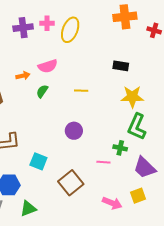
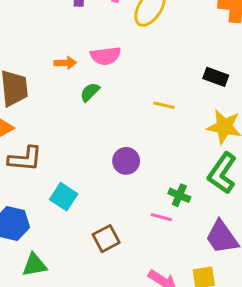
yellow line: (81, 91) -> (164, 105), moved
green cross: (120, 148) -> (179, 195), moved
brown square: (71, 183) -> (106, 239), size x0.7

